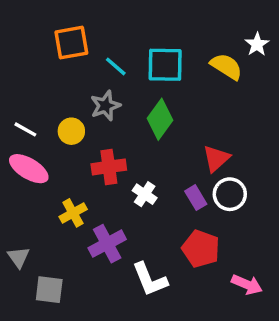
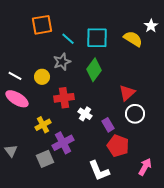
purple rectangle: (196, 198) -> (108, 125), moved
white L-shape: (150, 279) -> (99, 171), moved
pink arrow: (247, 284) -> (145, 167), turned -84
gray square: (49, 290) -> (45, 159), moved, turned -30

